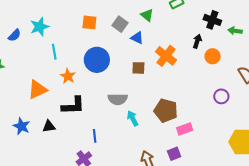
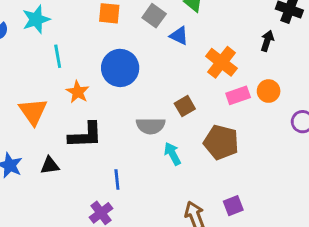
orange circle: (213, 56) -> (269, 91), moved
brown square: (138, 68) -> (185, 106), moved, turned -32
orange triangle: (37, 90) -> (33, 112), turned -40
pink rectangle: (185, 129) -> (238, 95), moved

